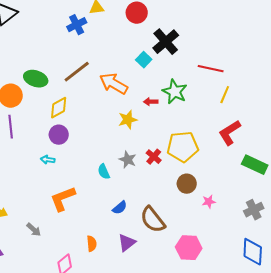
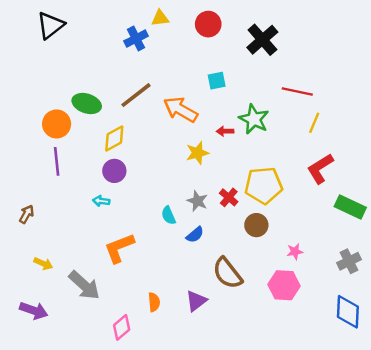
black cross: (166, 42) -> (262, 40), moved
cyan square: (144, 60) -> (217, 81), turned 35
brown circle: (187, 184) -> (256, 225), moved
blue semicircle: (120, 208) -> (195, 235), moved
gray arrow: (34, 230) -> (84, 285), size x1.8
pink hexagon: (189, 248) -> (284, 285), moved

